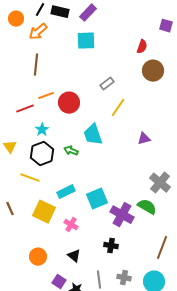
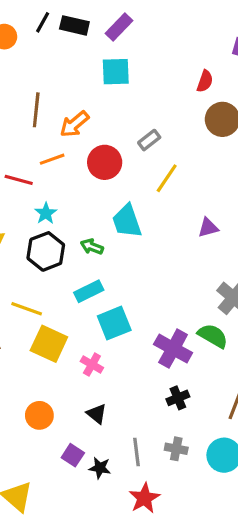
orange arrow: (38, 32) -> (74, 124), moved
red circle: (69, 103) -> (105, 162), moved
red line: (25, 109) -> (19, 180), turned 36
yellow line: (30, 178) -> (27, 309), moved
cyan rectangle: (66, 192) -> (89, 291), moved
cyan square: (97, 199) -> (114, 323), moved
black cross: (111, 246) -> (178, 398), moved, turned -32

